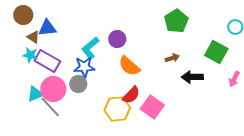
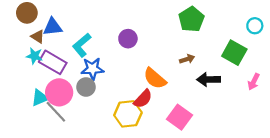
cyan L-shape: (90, 48) -> (82, 45), moved
orange semicircle: (129, 66) -> (155, 78), moved
pink square: (152, 107) -> (180, 117), moved

